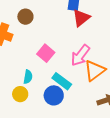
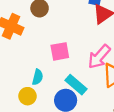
pink square: (46, 53) -> (60, 51), turned 36

